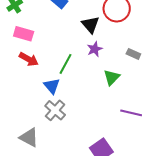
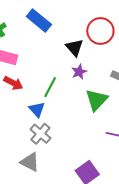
green triangle: (112, 77) -> (96, 100), size x1.4
gray triangle: (29, 137) -> (30, 162), moved

